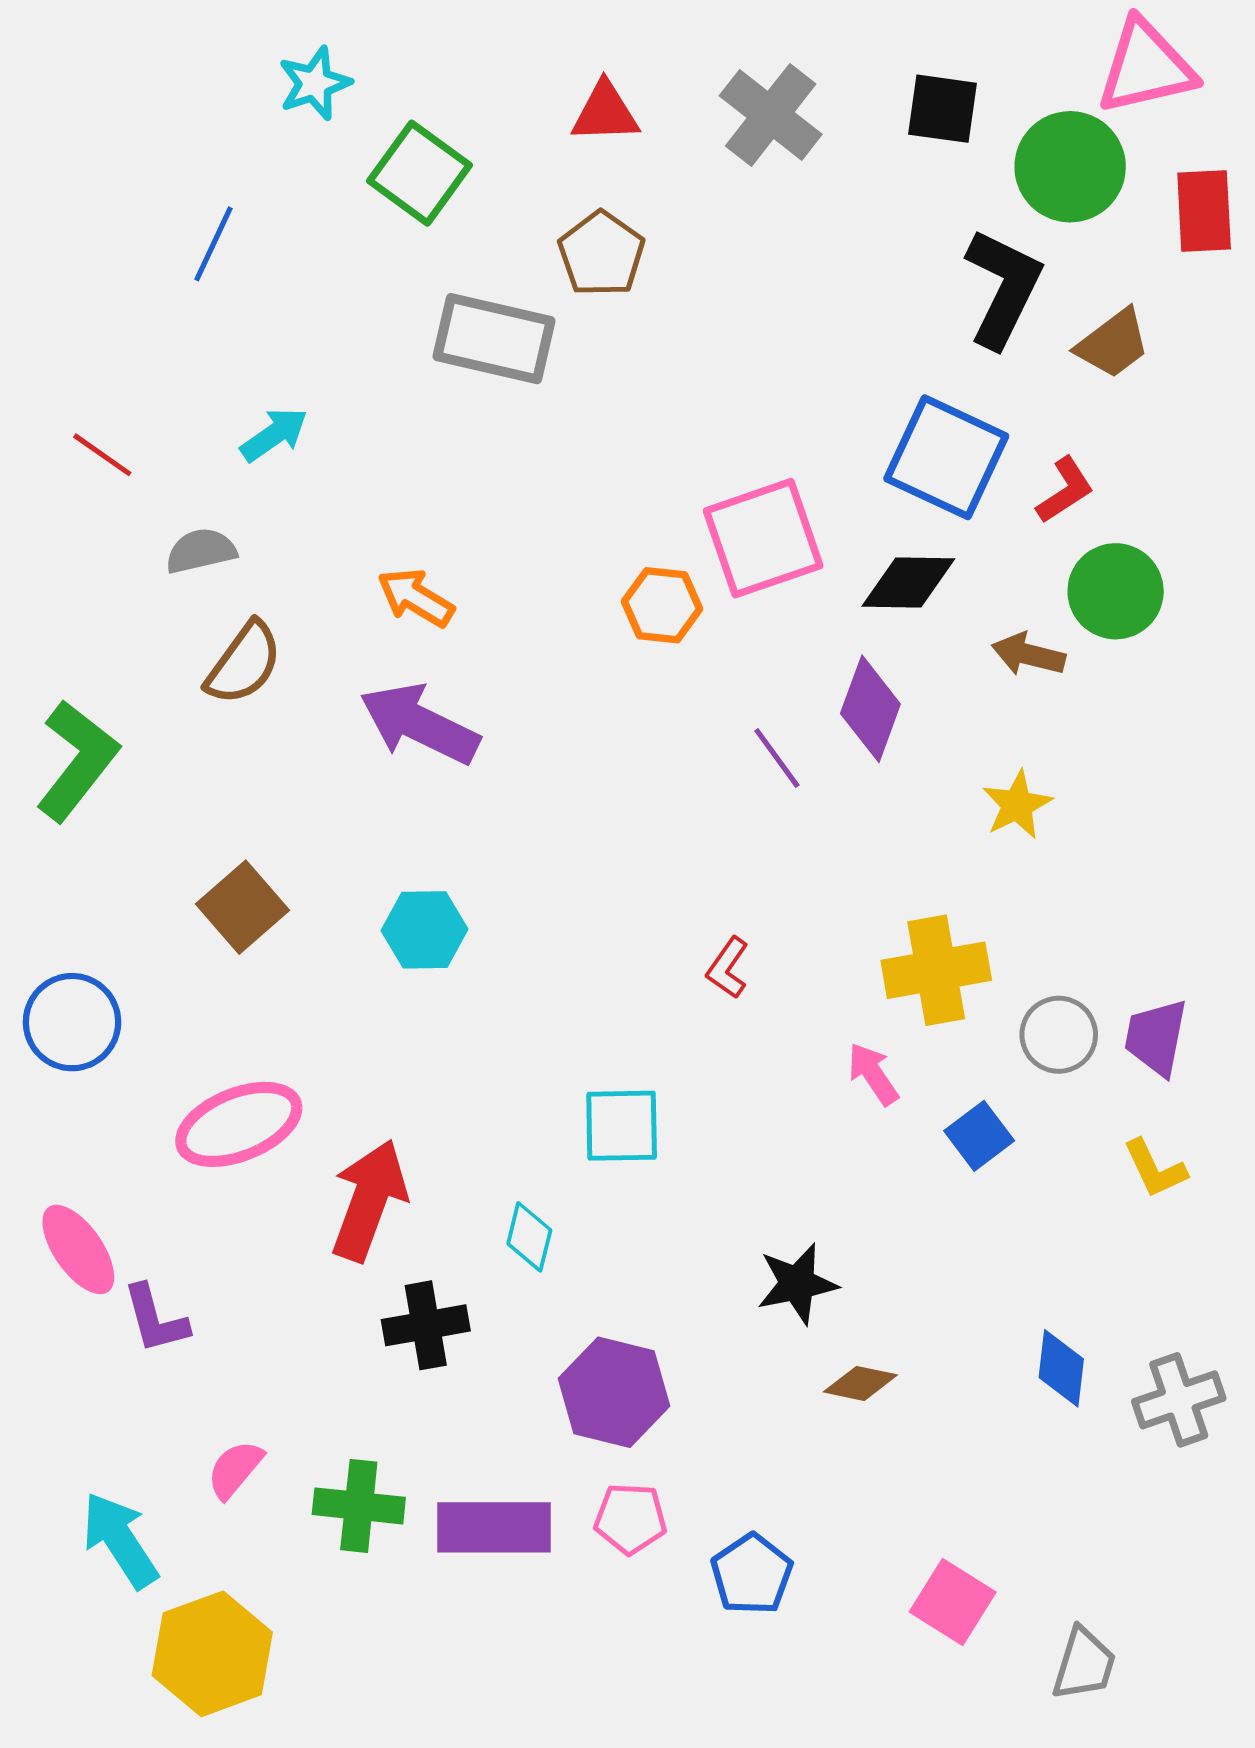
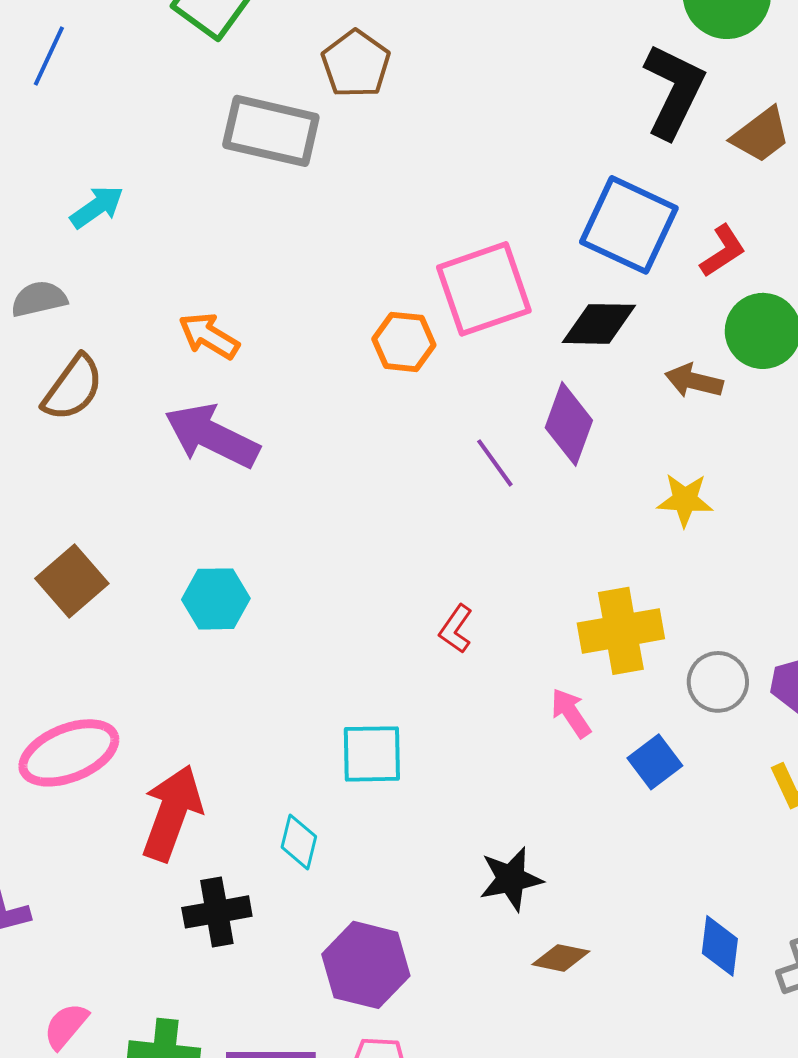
yellow star: (1017, 805) -> (685, 500), turned 30

